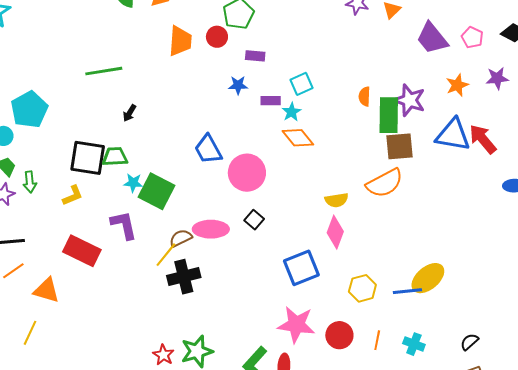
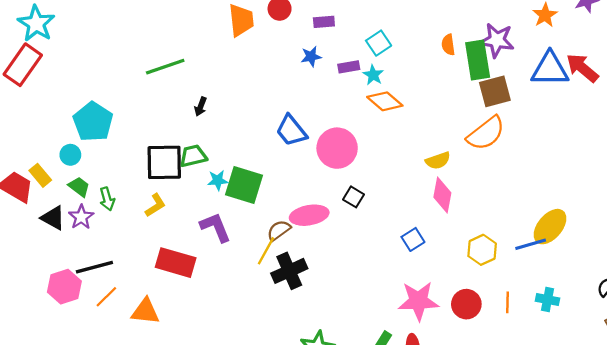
blue square: (301, 268) -> (413, 239), size x0.6

